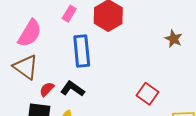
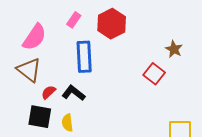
red square: (147, 94) -> (154, 74), moved

